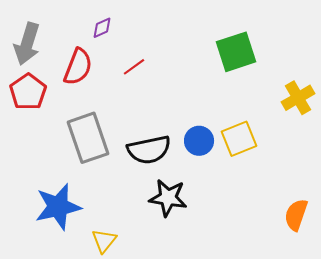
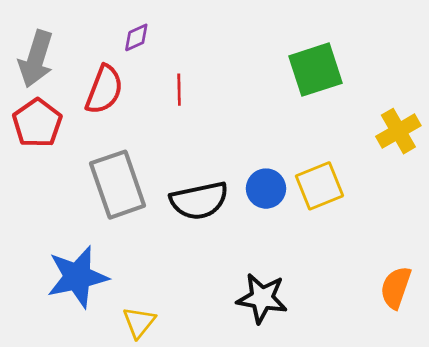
red line: (134, 67) -> (179, 90), turned -55
black star: (168, 198) -> (262, 298), moved

